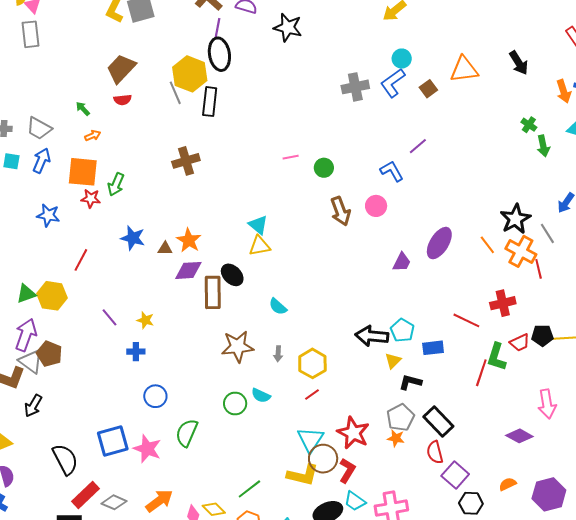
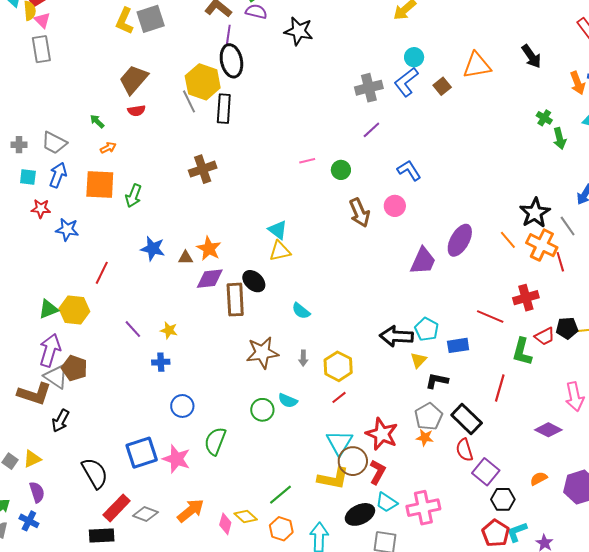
purple line: (418, 146) -> (371, 130), moved
red star: (91, 199) -> (41, 209), moved
purple trapezoid: (402, 262) -> (423, 261), size x1.4
red line: (481, 373) -> (500, 388), moved

